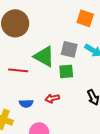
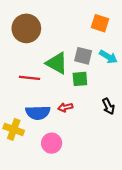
blue semicircle: (26, 103) -> (38, 113), size x1.6

